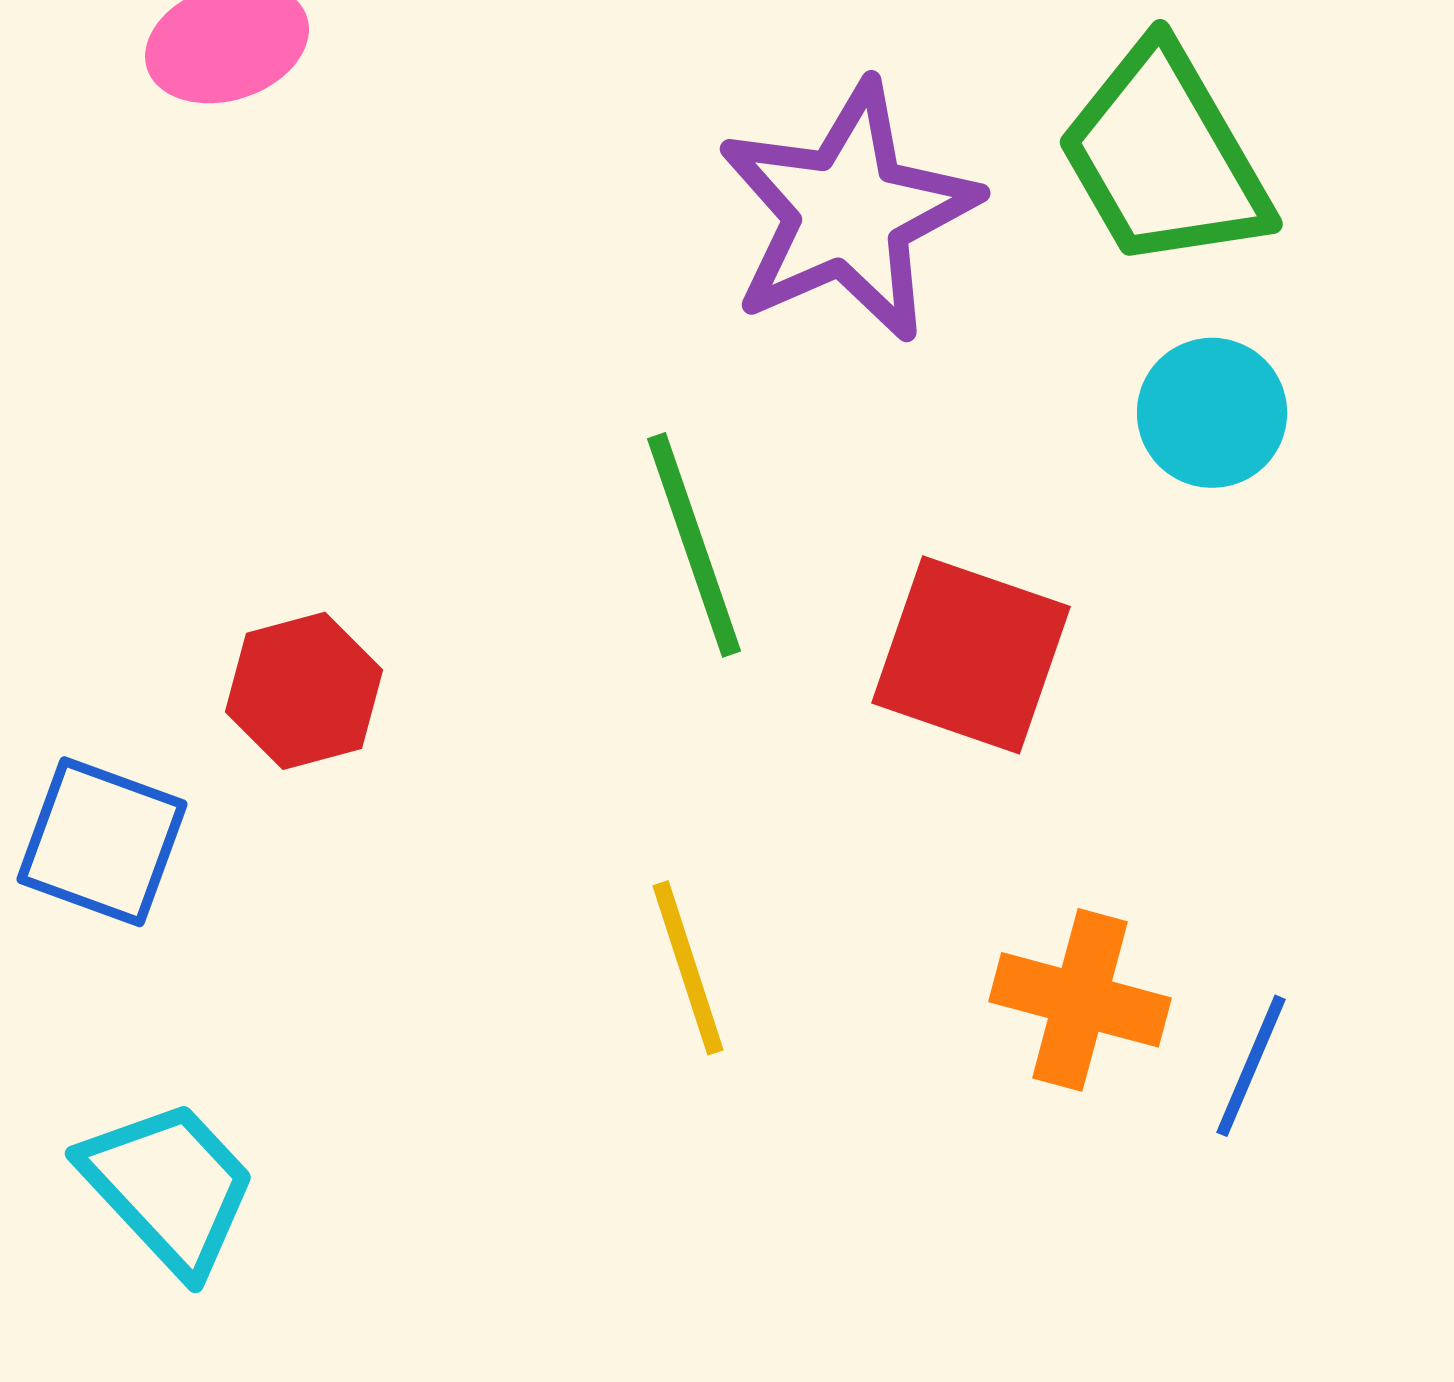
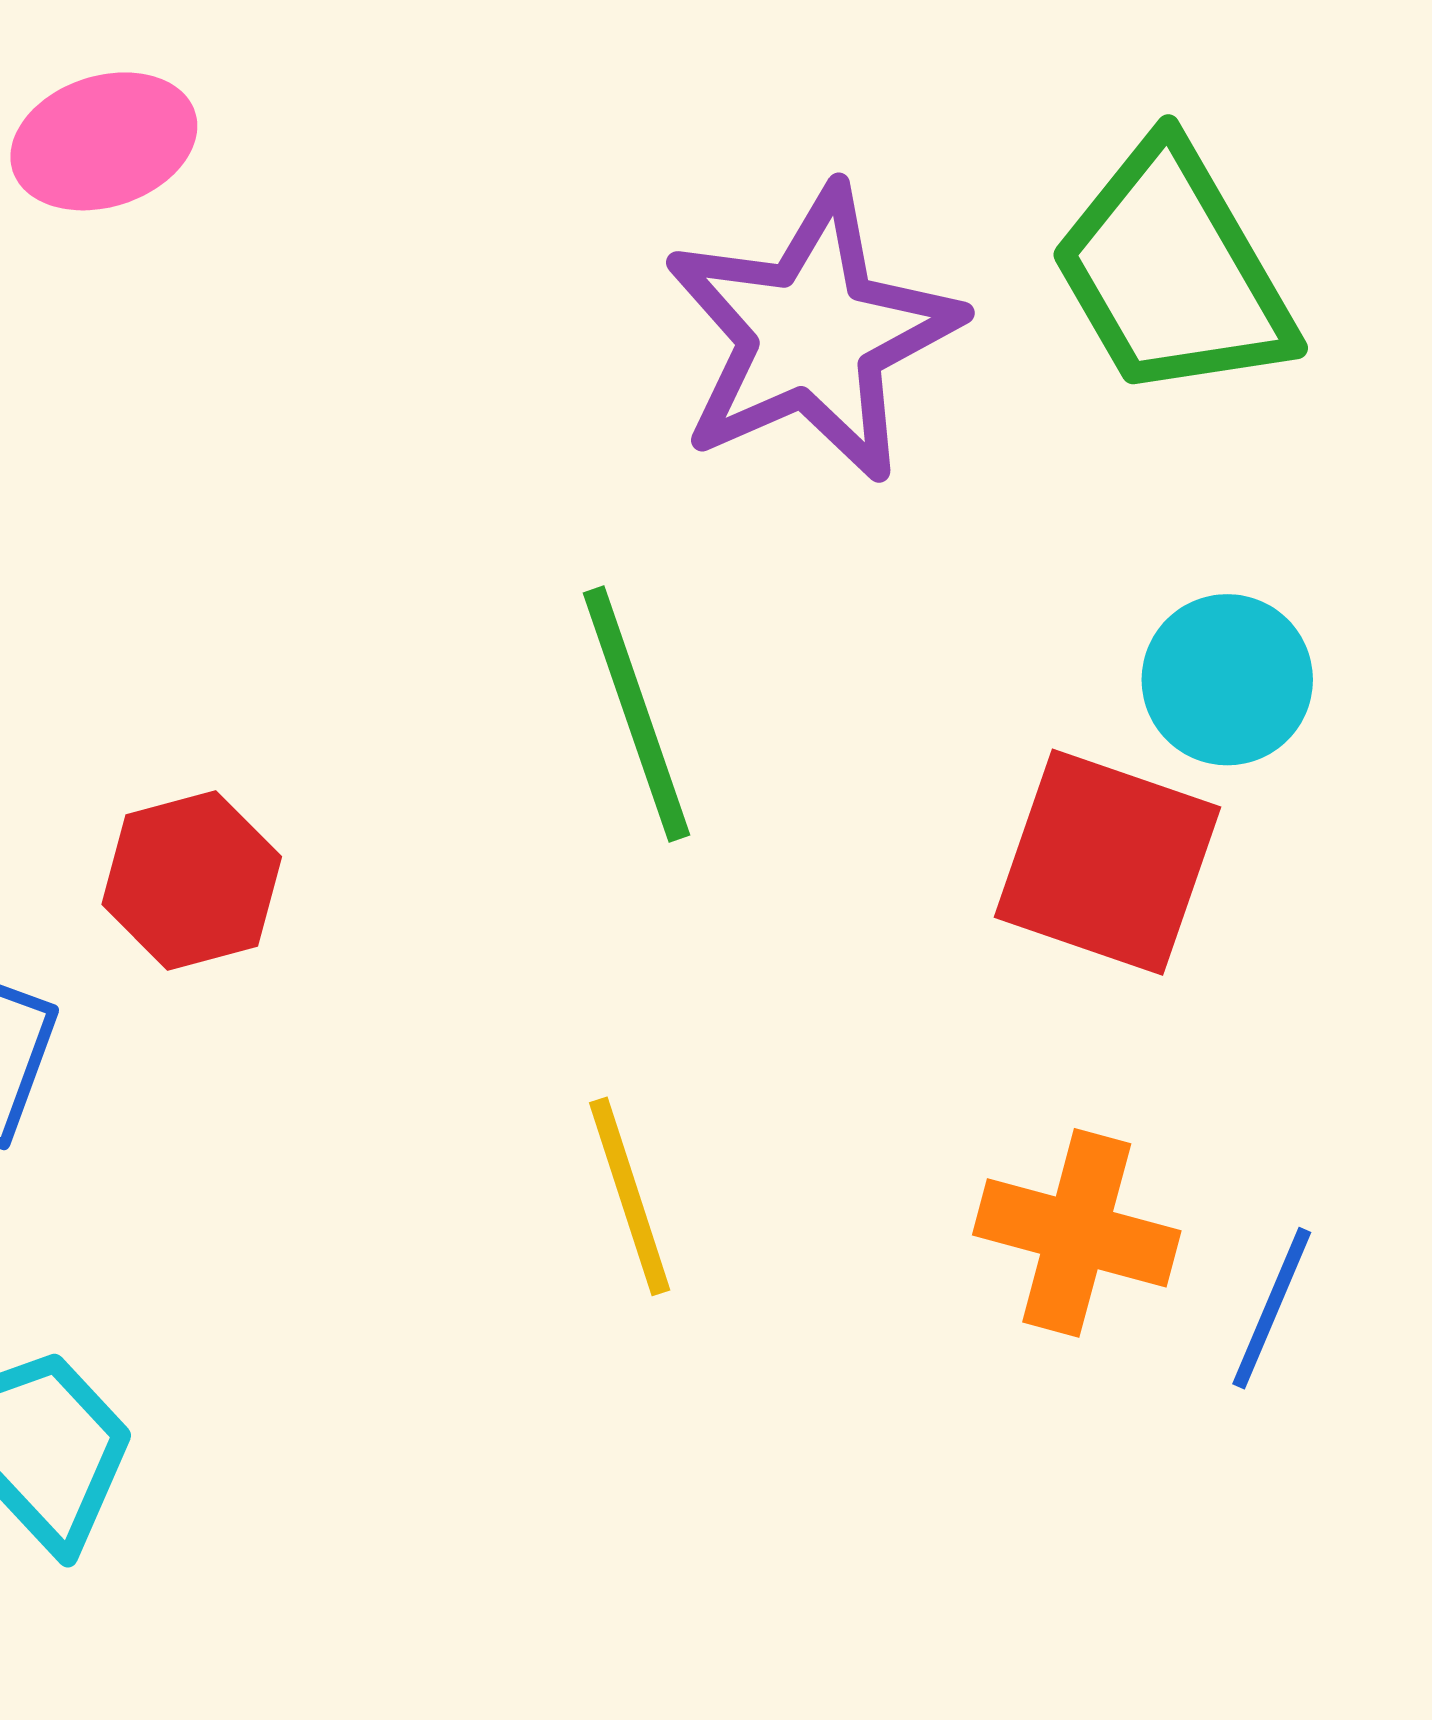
cyan circle: (1212, 413) -> (1227, 680), moved
red square: (971, 655) -> (1107, 862), moved

